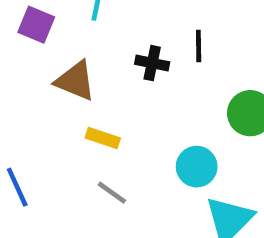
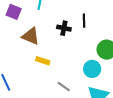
cyan circle: (197, 167) -> (92, 69), moved
gray line: (112, 193) -> (64, 87), moved

